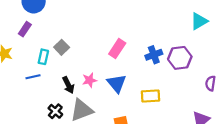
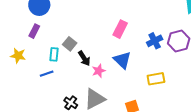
pink rectangle: (117, 49) -> (120, 29), moved
blue triangle: (117, 83) -> (122, 60), moved
black arrow: (68, 85) -> (84, 58), moved

